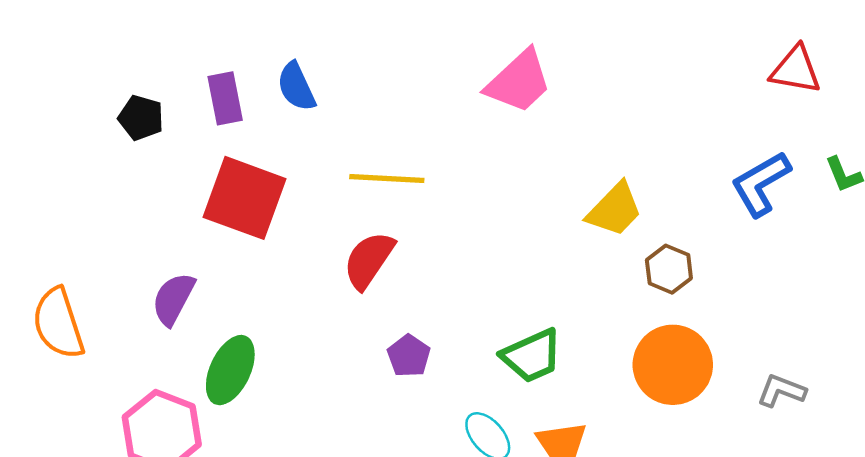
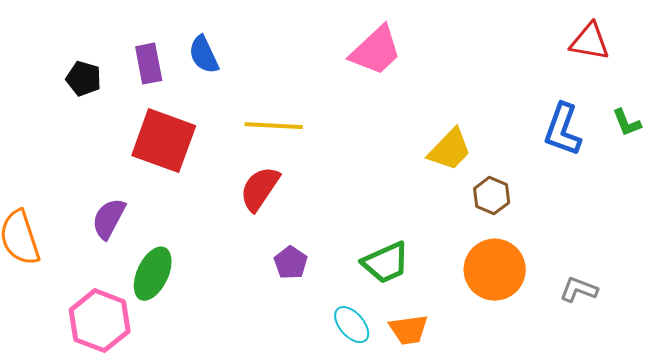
blue L-shape: (761, 184) -> (563, 130), turned -40

